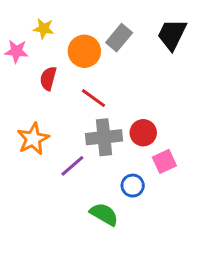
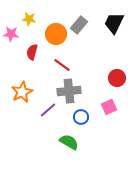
red circle: (143, 133) -> (117, 78), moved
blue circle: (133, 186) -> (81, 117), moved

